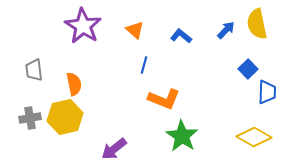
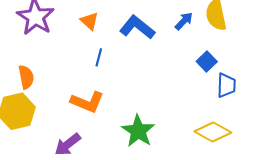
blue L-shape: (181, 36) -> (137, 27), size x1.6
orange L-shape: (164, 99) -> (87, 102), moved

